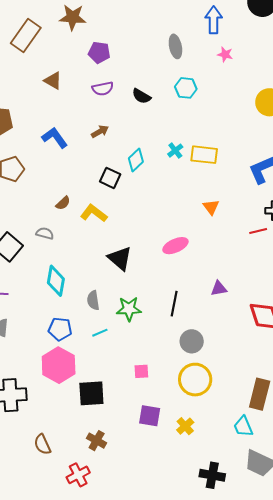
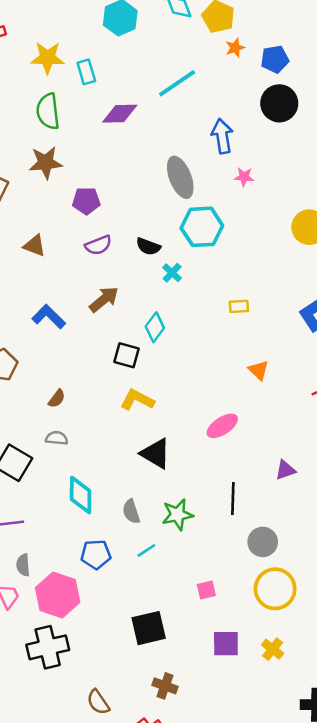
gray ellipse: (175, 46) -> (180, 177), size x1.4
cyan hexagon: (186, 88) -> (202, 227), size x1.5
brown arrow: (100, 131) -> (104, 299), size x1.4
cyan cross: (175, 151) -> (172, 273), moved
yellow rectangle: (204, 155) -> (239, 306), size x0.6
brown semicircle: (63, 203) -> (57, 399), moved
yellow L-shape: (94, 213) -> (137, 400), moved
pink hexagon: (59, 365) -> (58, 595), moved

